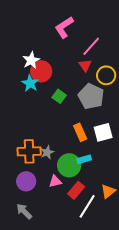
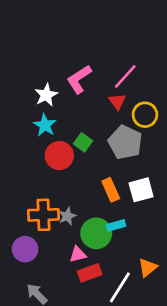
pink L-shape: (64, 27) -> (79, 79), moved
red circle: (41, 71) -> (59, 156), moved
purple circle: (26, 181) -> (25, 249), moved
red rectangle: (76, 190) -> (90, 273), moved, turned 30

